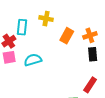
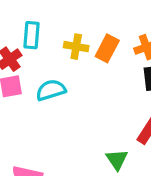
yellow cross: (46, 19) -> (76, 47), moved

